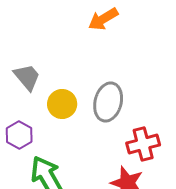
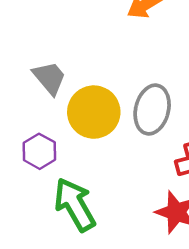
yellow circle: (62, 104) -> (94, 112), size x1.4

